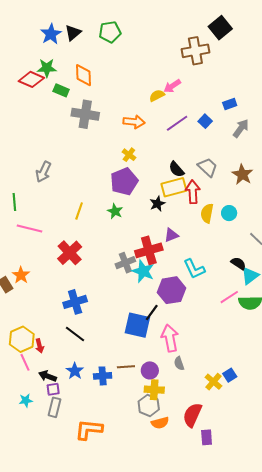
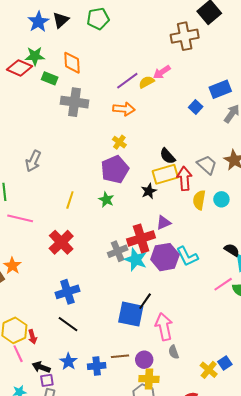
blue rectangle: (230, 104) -> (220, 89), size x1.5
purple line: (177, 123) -> (127, 81), moved
gray trapezoid: (208, 167) -> (207, 165), moved
purple hexagon: (171, 290) -> (165, 257), moved

